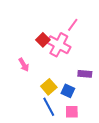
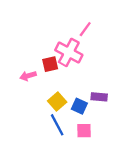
red square: (43, 40) -> (50, 64), moved, turned 32
pink arrow: (24, 65) -> (28, 76), turned 104
purple rectangle: (85, 74) -> (99, 97), moved

